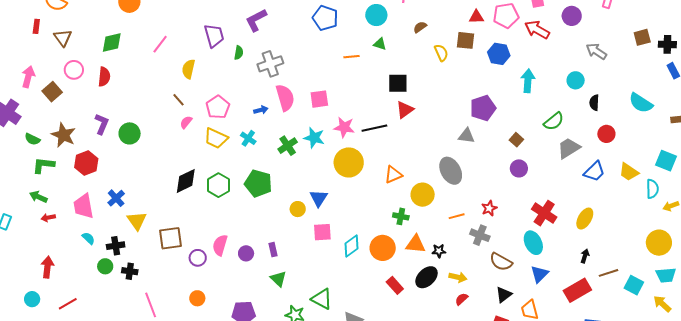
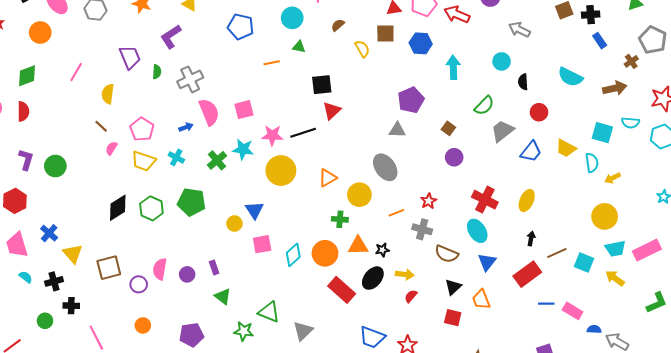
green circle: (105, 266) -> (45, 321), moved
red rectangle: (395, 285) -> (342, 290), size x1.5

